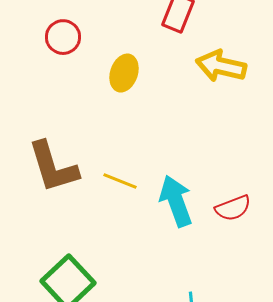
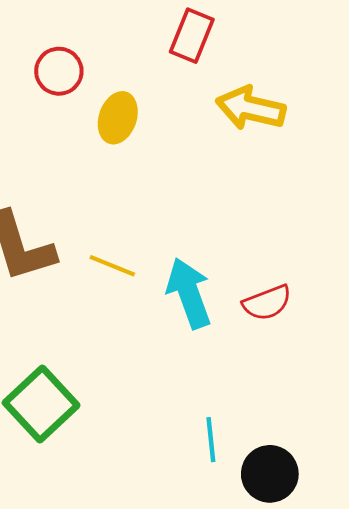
red circle: (63, 37) -> (59, 71), moved

